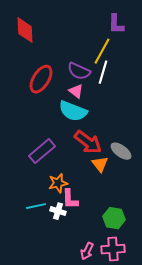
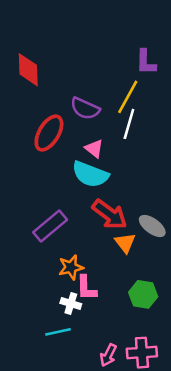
purple semicircle: (79, 71) -> (85, 108), moved
cyan line: (36, 206) -> (58, 332), moved
green hexagon: (114, 218) -> (143, 294), moved

